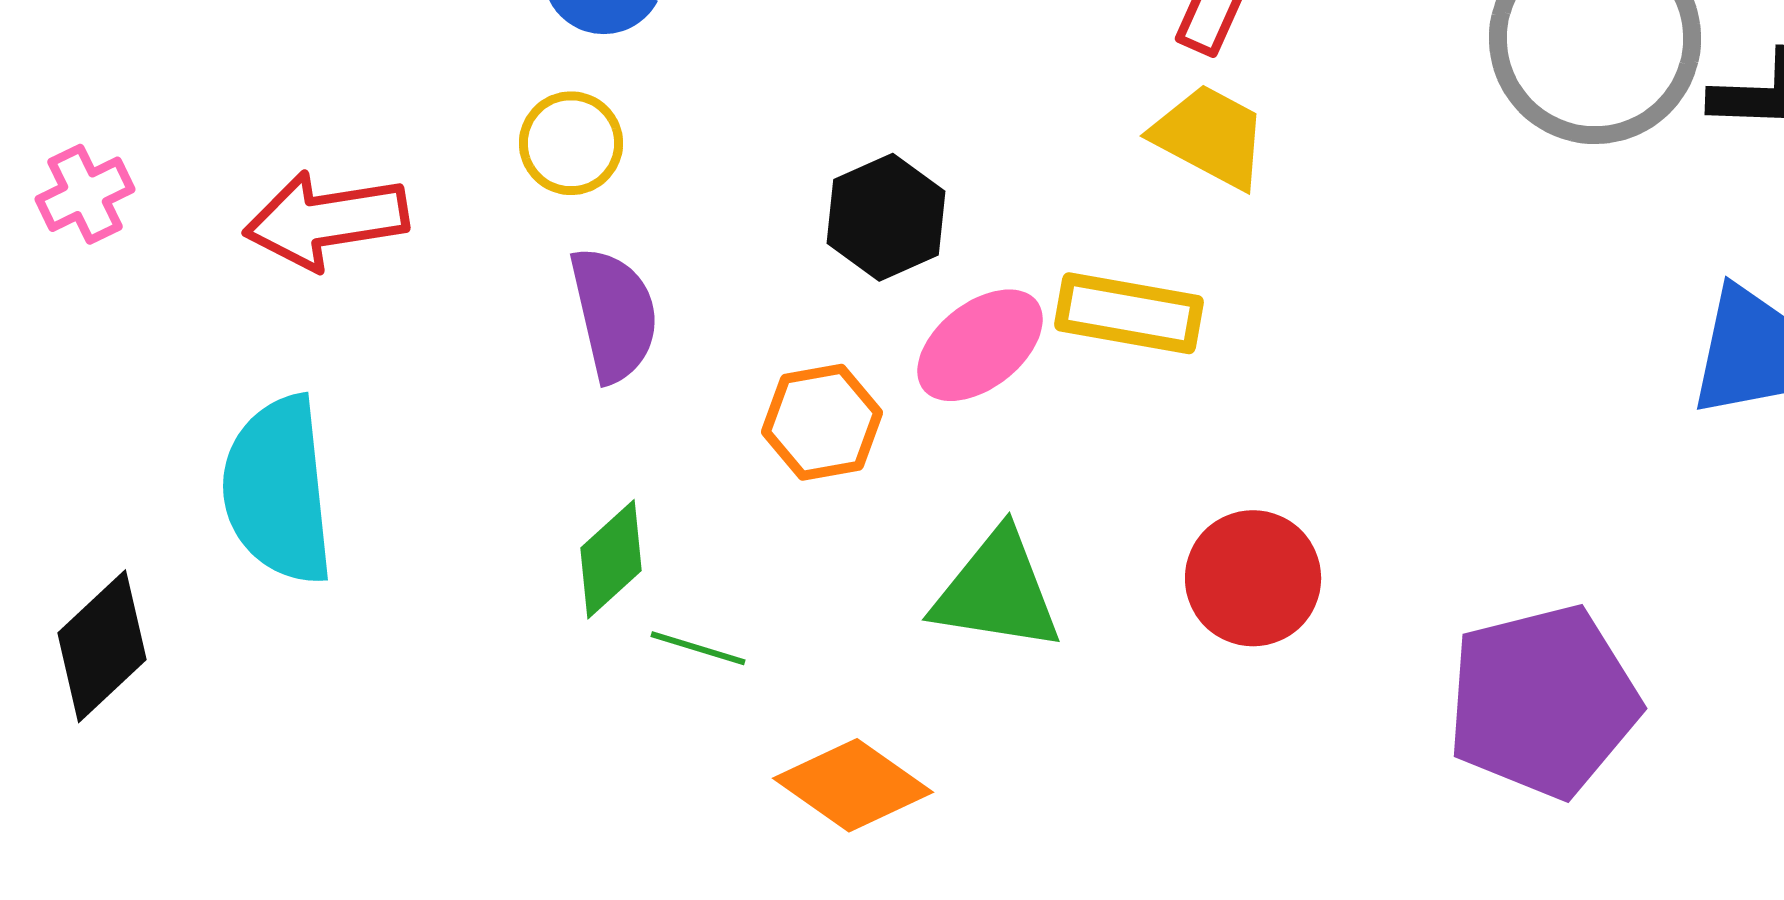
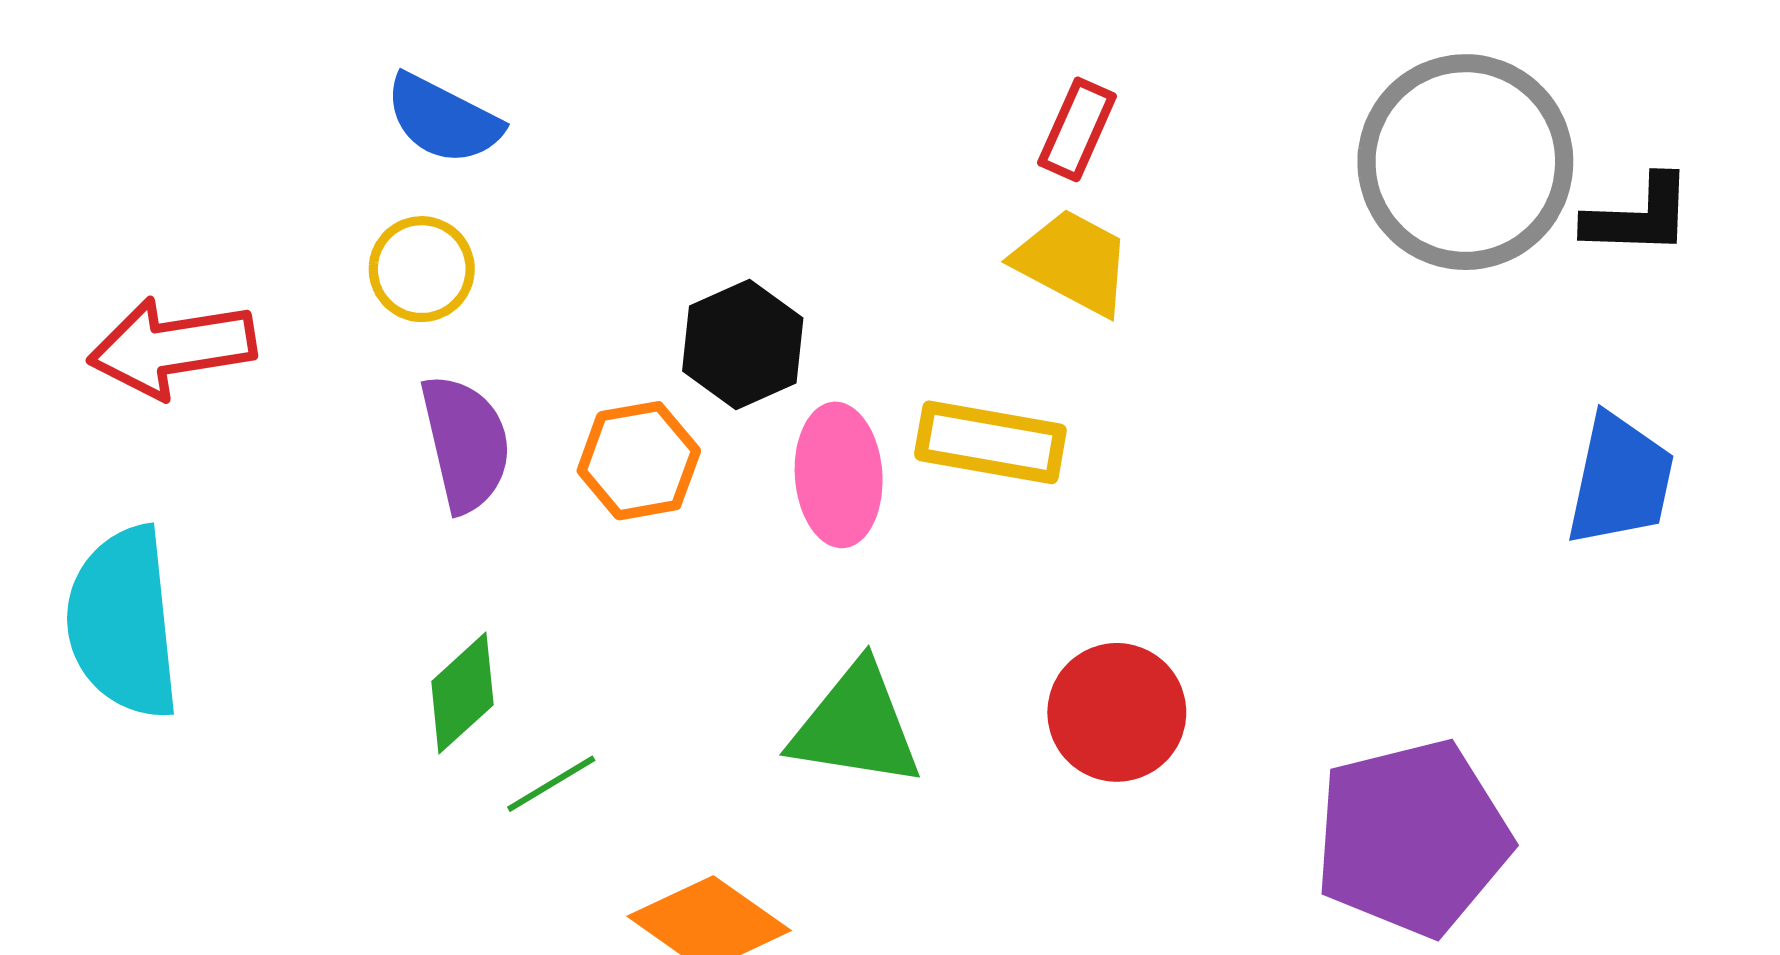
pink ellipse: (980, 345) -> (839, 475), turned -56
orange hexagon: (822, 422) -> (639, 461), moved
green line: (698, 648) -> (551, 784), turned -48

